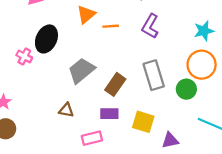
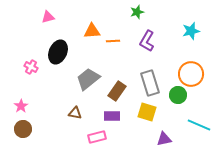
orange triangle: (86, 14) -> (92, 31), turned 36
cyan star: (204, 31) -> (191, 31), moved
pink cross: (24, 56) -> (31, 67), moved
yellow square: (143, 122) -> (147, 112), moved

